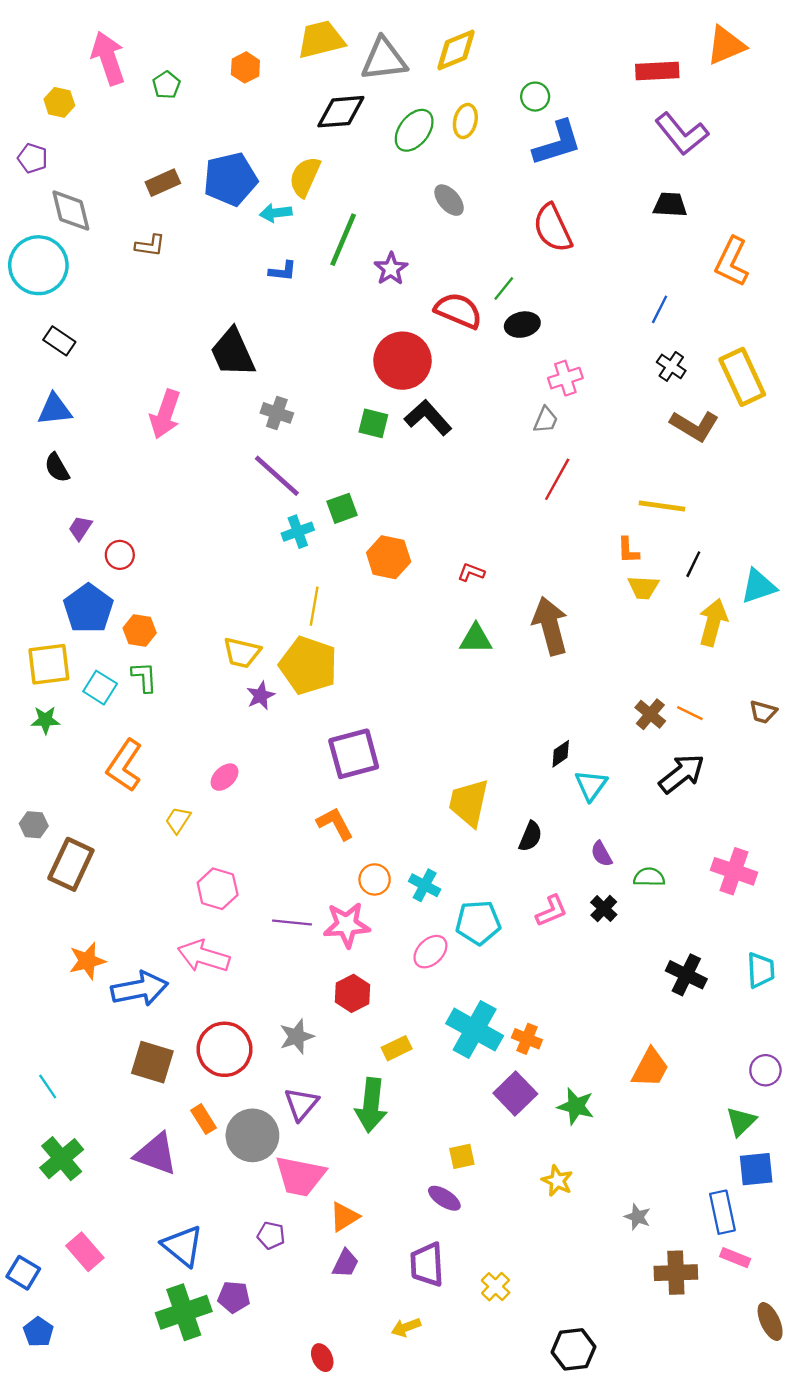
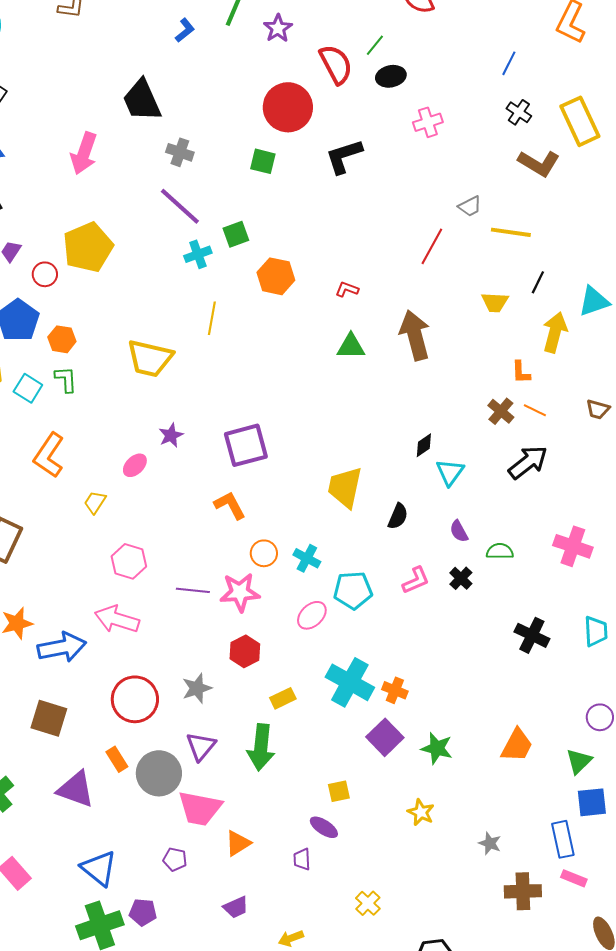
blue L-shape: (283, 271) -> (185, 30), turned -45
red semicircle: (458, 311) -> (336, 64), turned 39
black L-shape: (428, 418) -> (344, 156), moved, turned -66
gray trapezoid: (546, 420) -> (470, 206), moved, turned 40
red line: (557, 479) -> (432, 246), moved
orange L-shape: (628, 550) -> (521, 372), moved
yellow trapezoid: (242, 653) -> (150, 358), size x1.4
yellow pentagon: (308, 665) -> (88, 247), moved, turned 30
purple star: (261, 696) -> (171, 435), moved
brown square: (152, 1062) -> (49, 718), moved
orange trapezoid: (650, 1068) -> (517, 745), moved
purple trapezoid: (345, 1263) -> (236, 907), moved, turned 40
purple trapezoid: (427, 1265) -> (302, 859), moved, size x0.6

